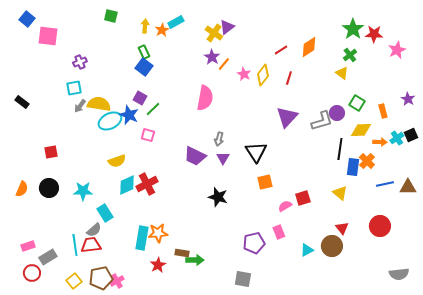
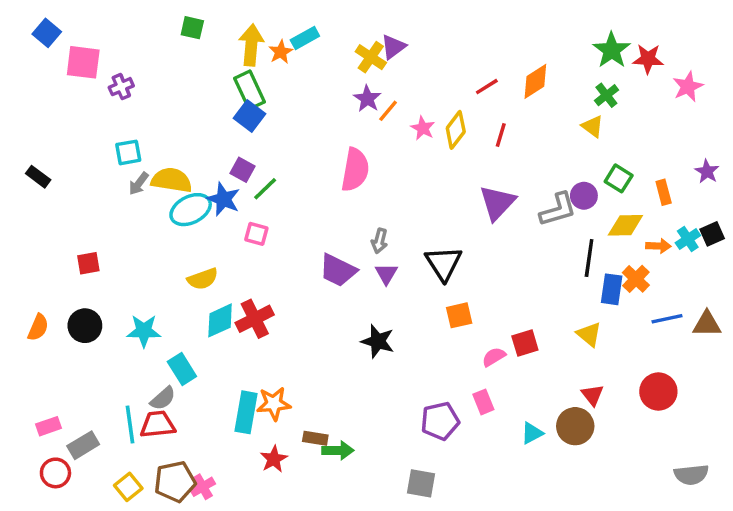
yellow arrow: (145, 26) -> (251, 45), size x1.6
green rectangle: (144, 52) -> (249, 90), size x1.5
purple cross: (80, 62) -> (121, 87), moved

